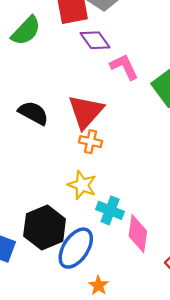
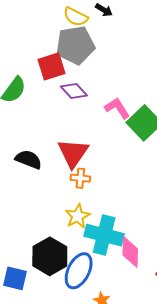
pink L-shape: (124, 67) -> (117, 108), moved
yellow star: (82, 185) -> (78, 216), turned 30
cyan cross: (110, 210) -> (104, 235), size x1.6

